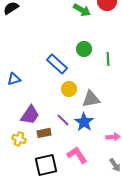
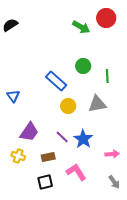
blue triangle: (14, 79) -> (13, 96), turned -48
gray triangle: (91, 99) -> (97, 104), moved
brown rectangle: (44, 133) -> (48, 157), moved
black square: (46, 165) -> (45, 182), size x0.7

